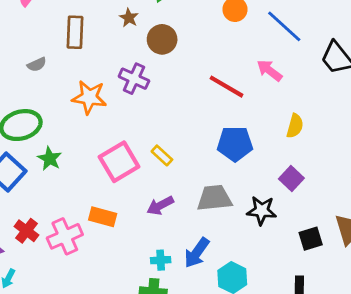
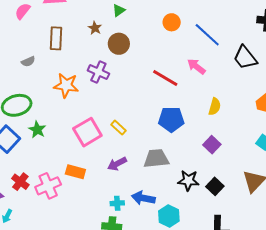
black star: (262, 211) -> (188, 181), moved
black square: (311, 239) -> (215, 186), moved, turned -30
blue arrow: (197, 253) -> (143, 198), turned 65

